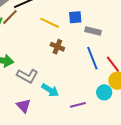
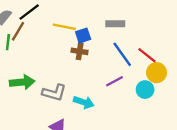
blue square: (75, 17) -> (83, 36), moved
purple line: (78, 105) -> (114, 81), moved

